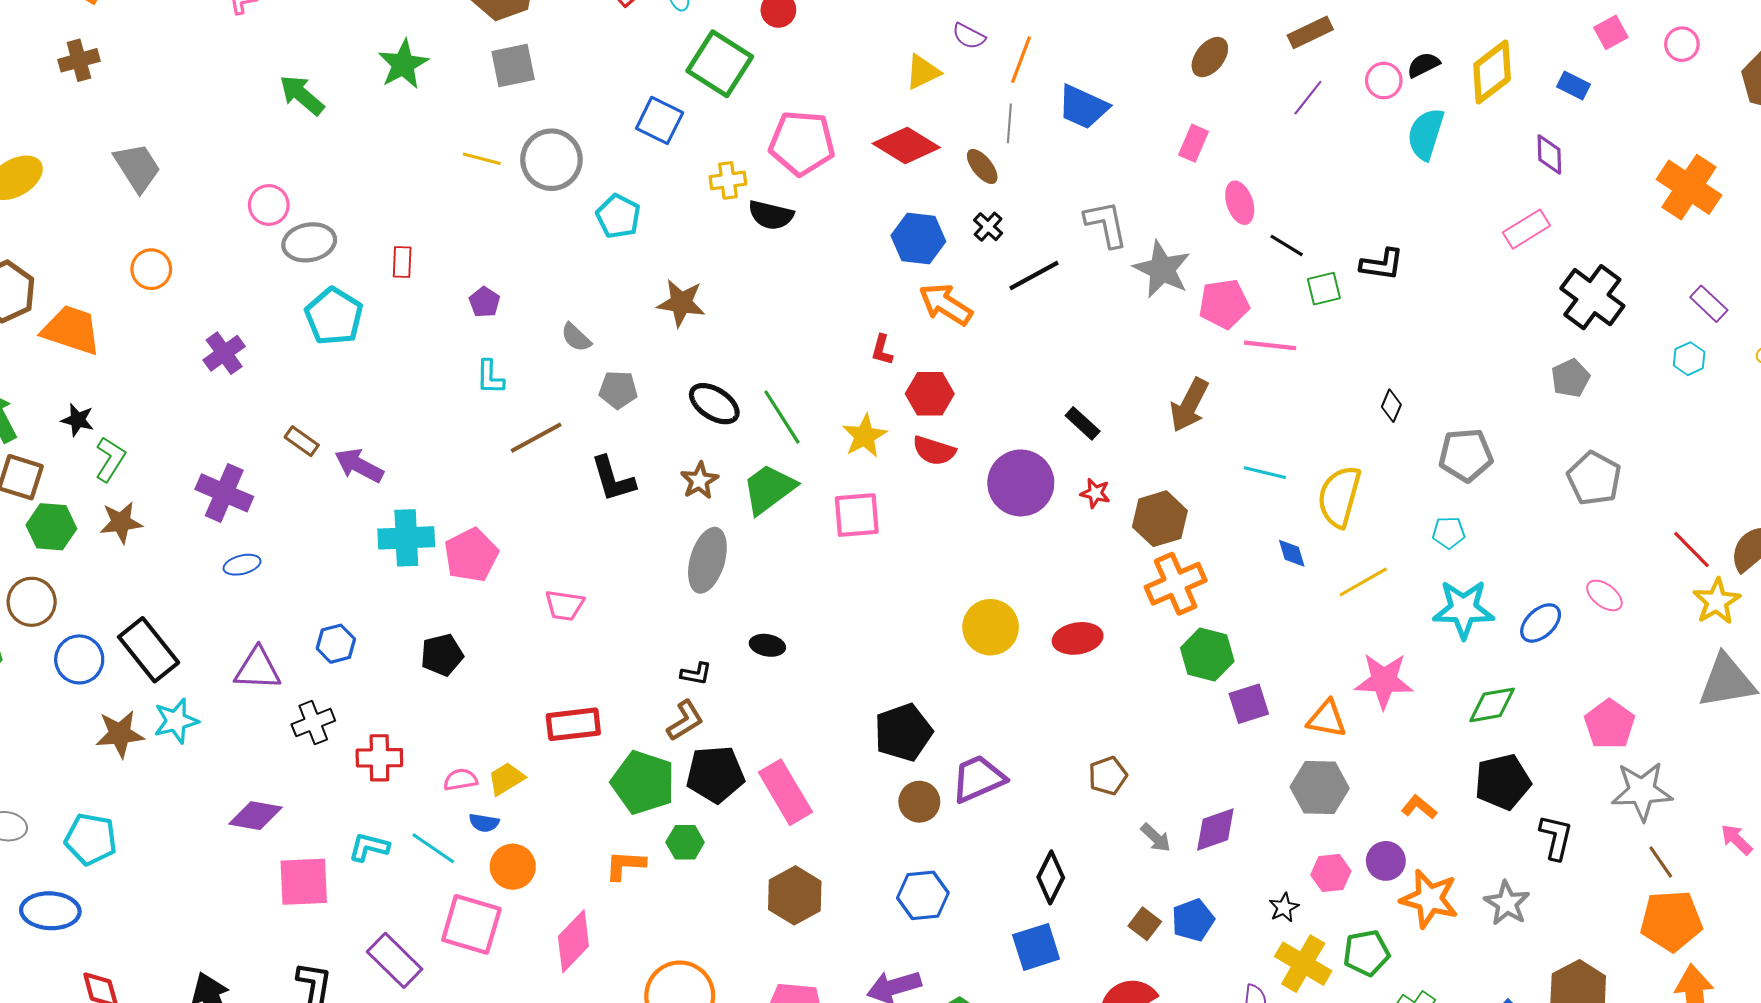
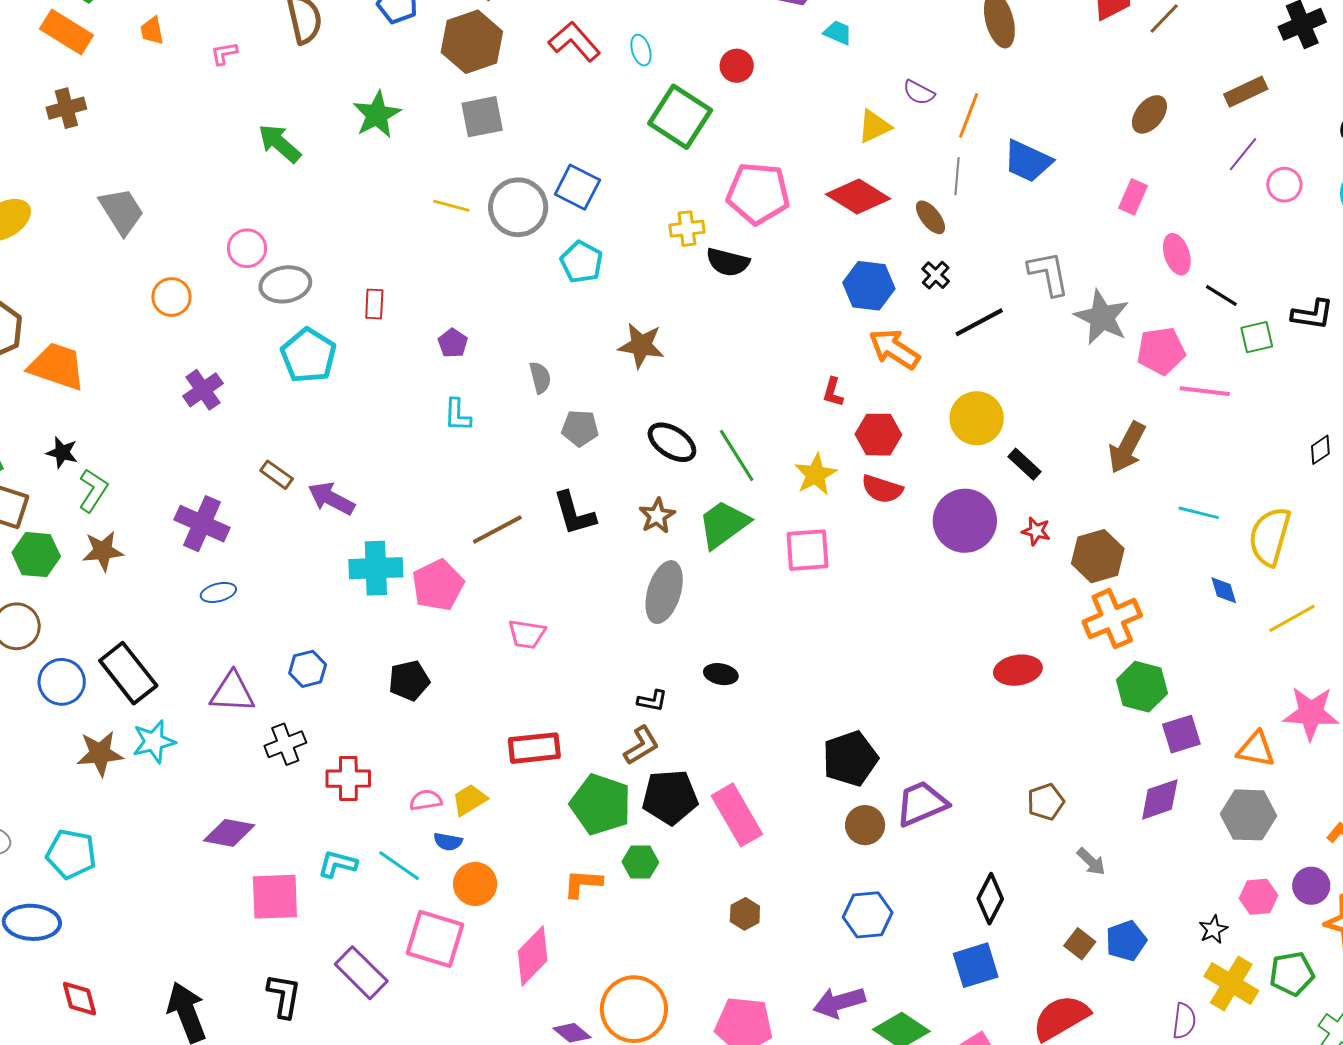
pink circle: (1384, 81) -> (1284, 185), moved
blue square: (660, 120) -> (577, 187), moved
orange circle: (151, 269) -> (171, 297), moved
gray semicircle: (576, 337) -> (540, 378), turned -148
black diamond: (1391, 406) -> (1320, 450), turned 32
brown line: (536, 438) -> (497, 529), moved
yellow circle: (991, 627) -> (977, 418), moved
purple diamond: (1215, 830) -> (1160, 799), moved
brown hexagon: (795, 895) -> (745, 914), size x0.6

